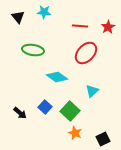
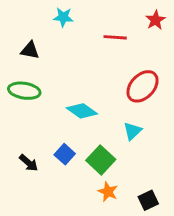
black triangle: (18, 17) -> (30, 50), moved, turned -40
red star: (108, 27) -> (155, 20), moved
green ellipse: (33, 50) -> (24, 91), moved
red ellipse: (86, 53) -> (143, 86), moved

